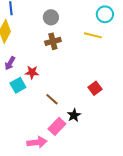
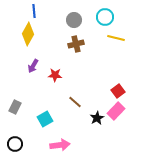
cyan circle: (105, 14) -> (105, 17), moved
cyan square: (18, 85) -> (45, 119), moved
pink rectangle: (57, 126) -> (116, 111), moved

